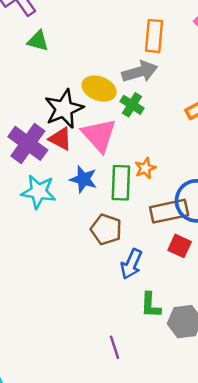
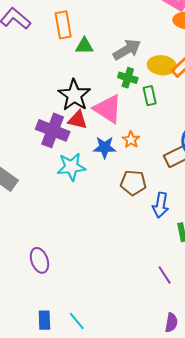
orange rectangle: (154, 36) -> (63, 25), moved
green triangle: (38, 41) -> (84, 46), moved
yellow ellipse: (99, 89) -> (162, 65), moved
orange star: (145, 168) -> (131, 140), moved
green rectangle: (121, 183) -> (150, 96), moved, size x0.7

